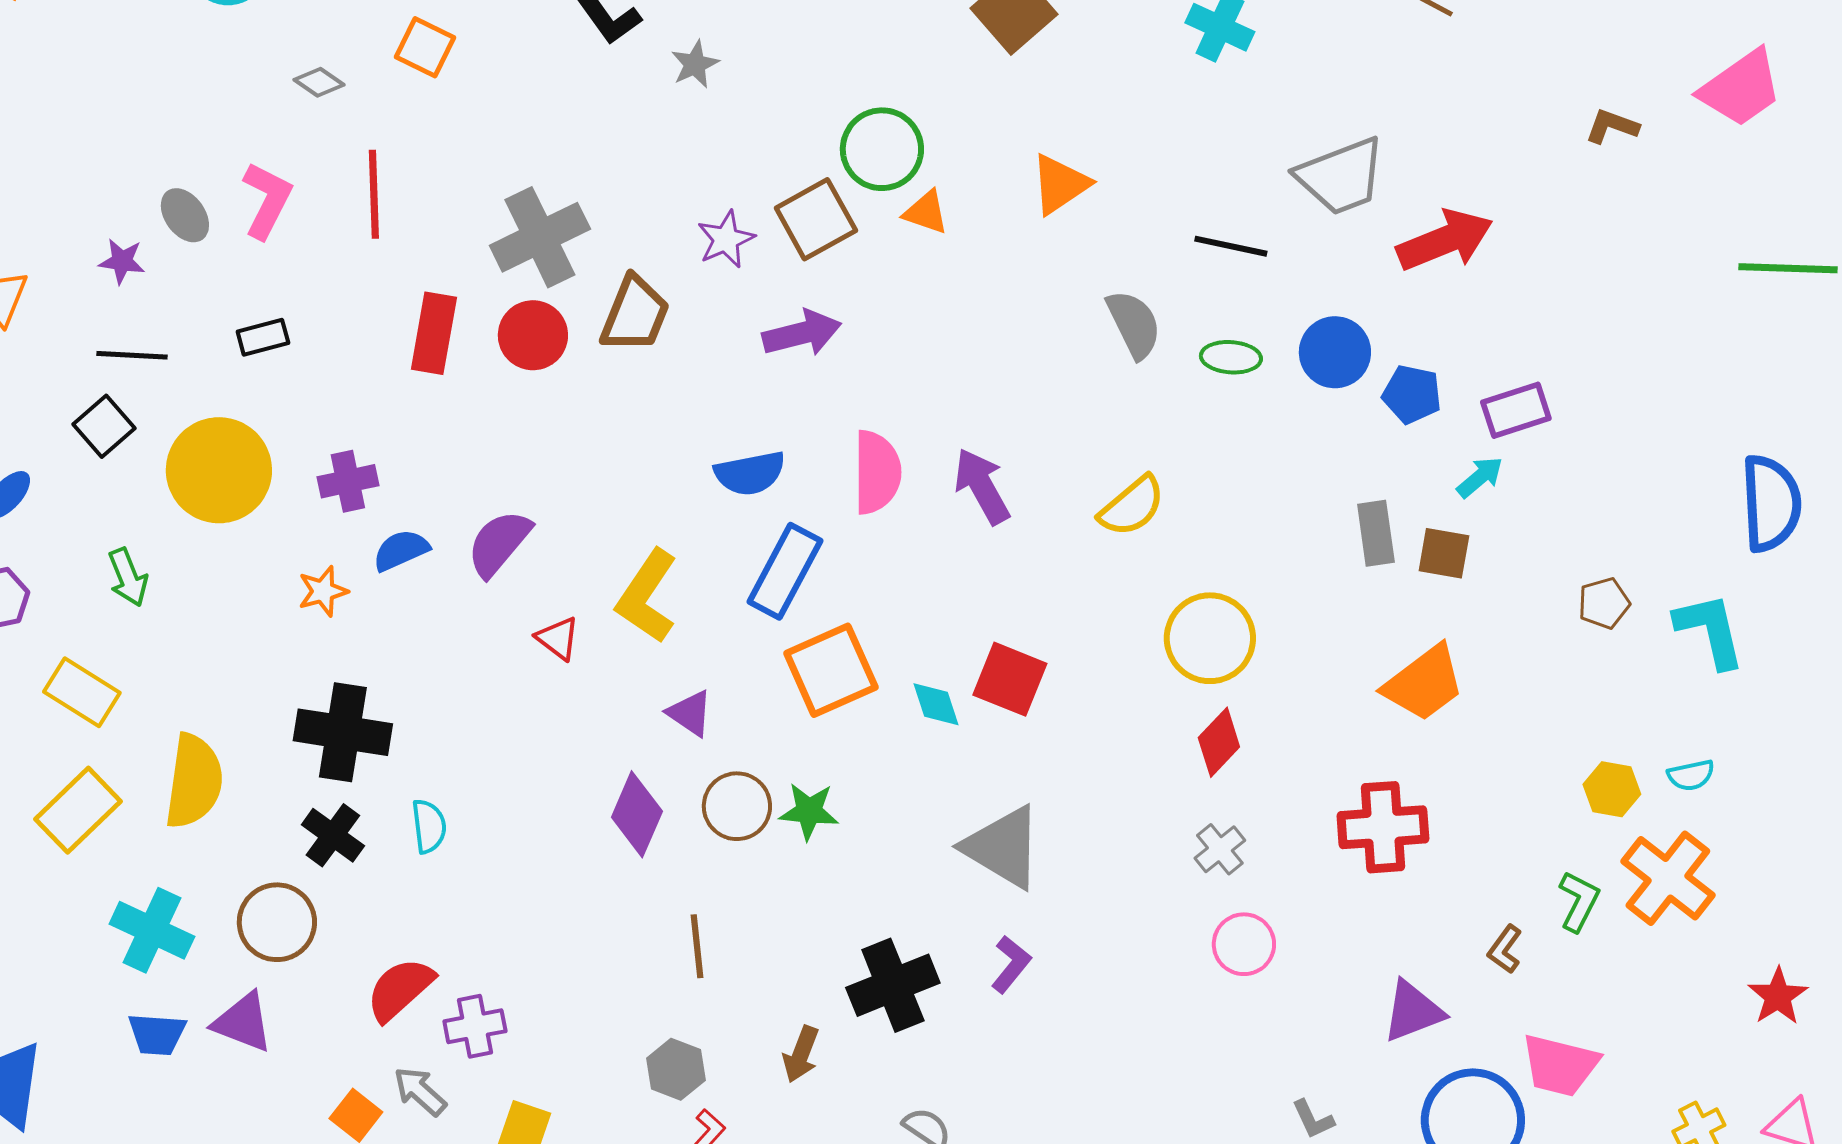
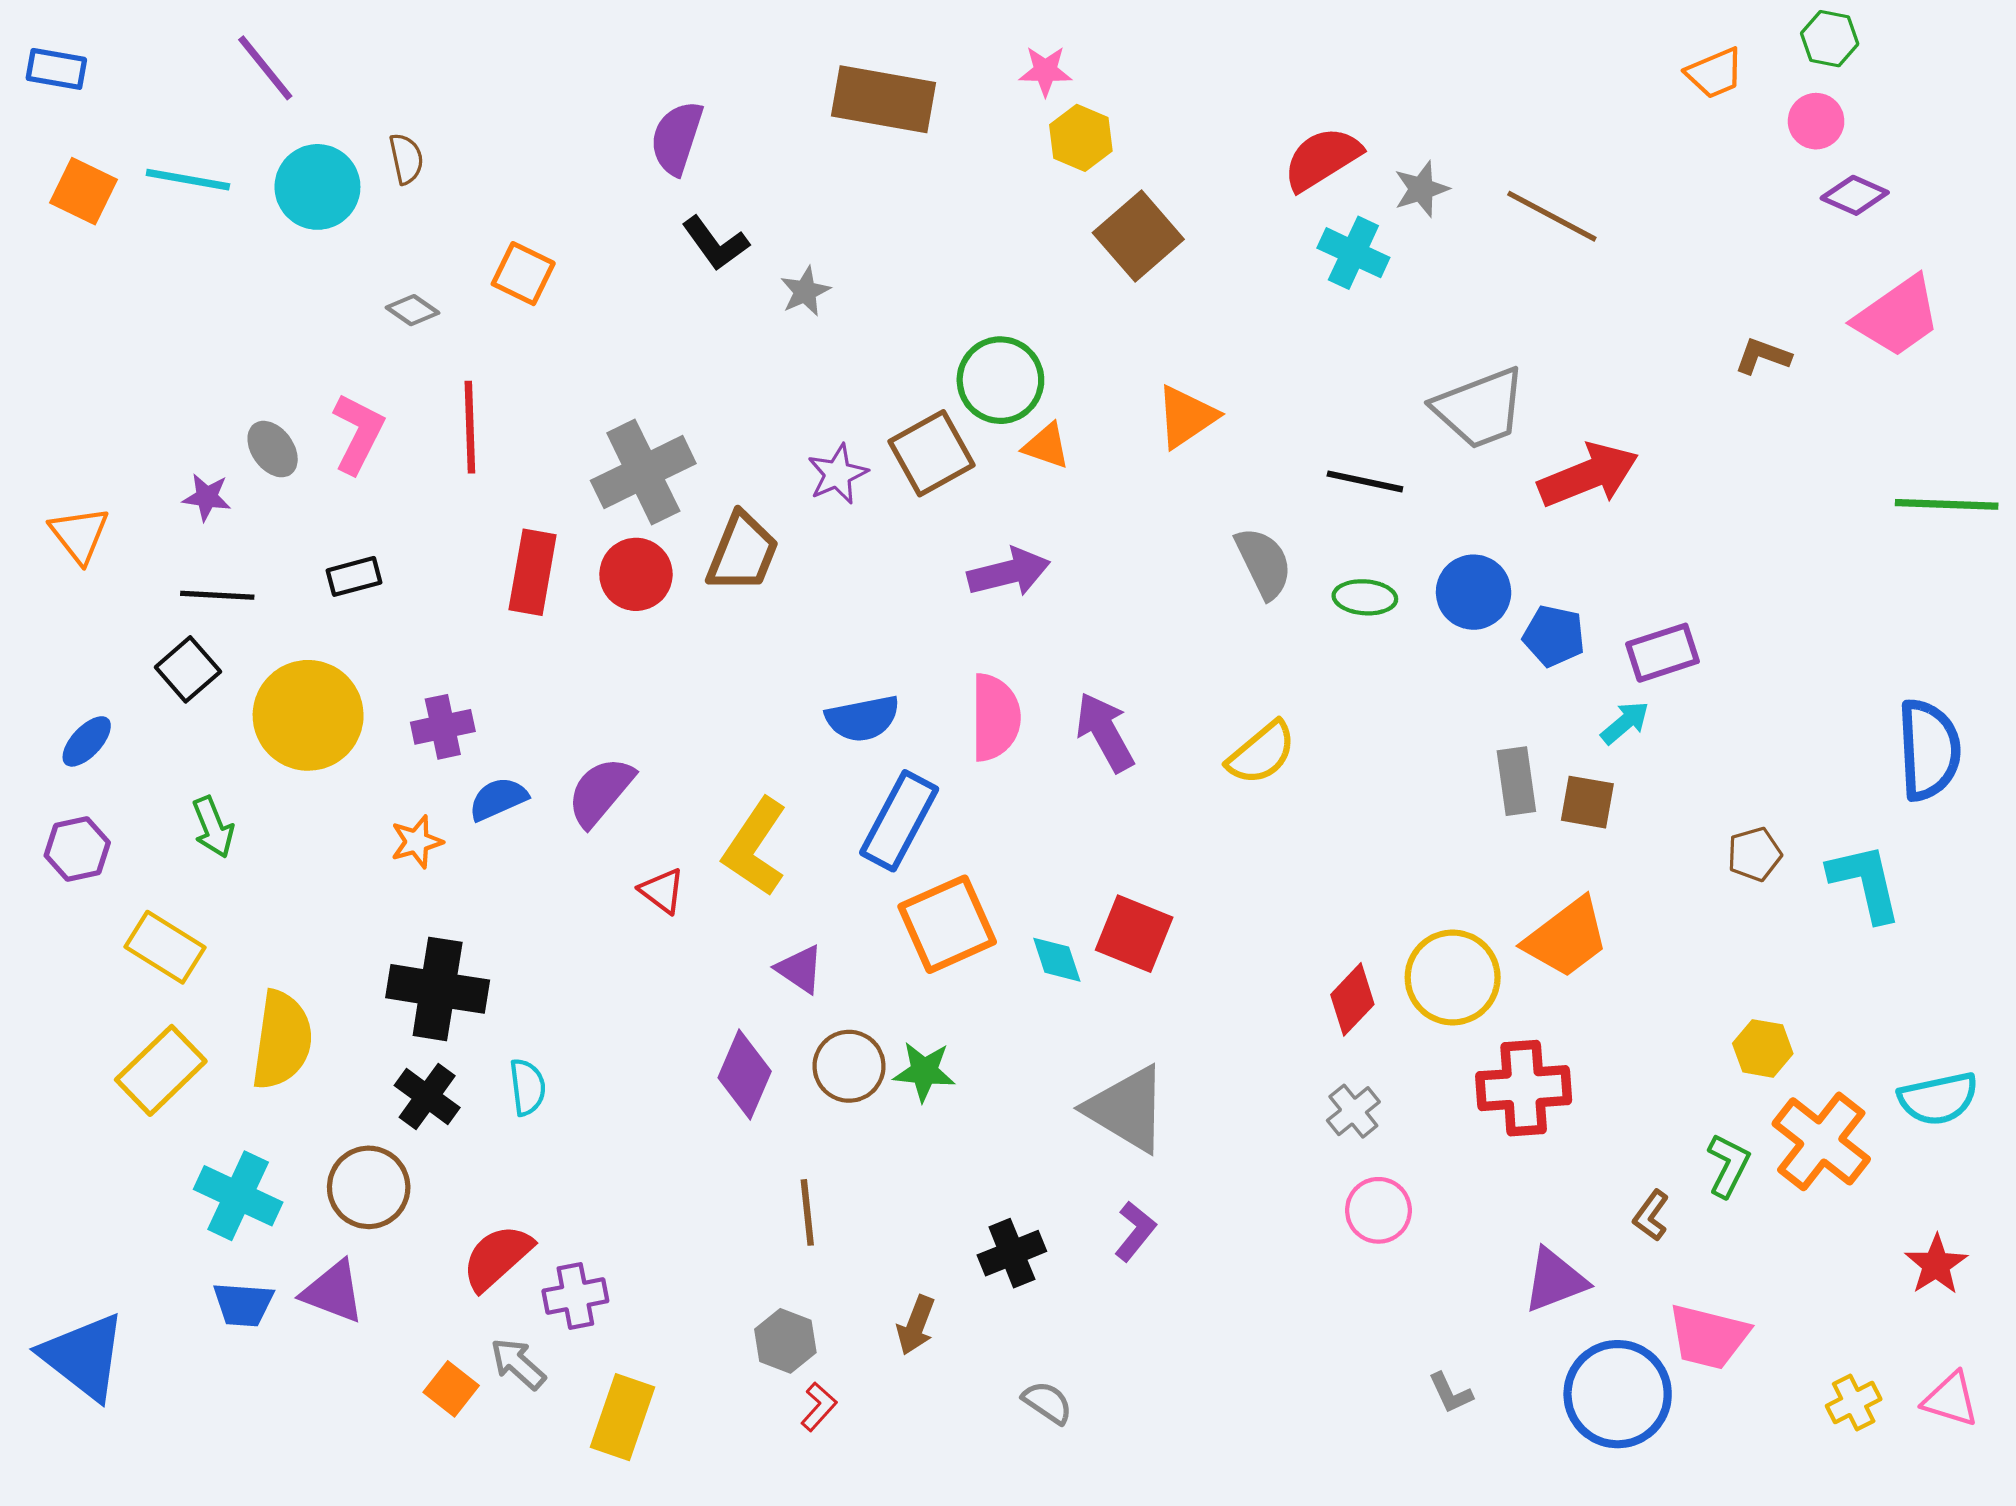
purple arrow: (802, 333) -> (1009, 572), moved
yellow circle: (1210, 638) -> (1453, 977), moved
cyan semicircle: (1691, 775) -> (1938, 1099), moved, size x1.6
black cross: (893, 985) -> (1012, 1253), size x0.7

